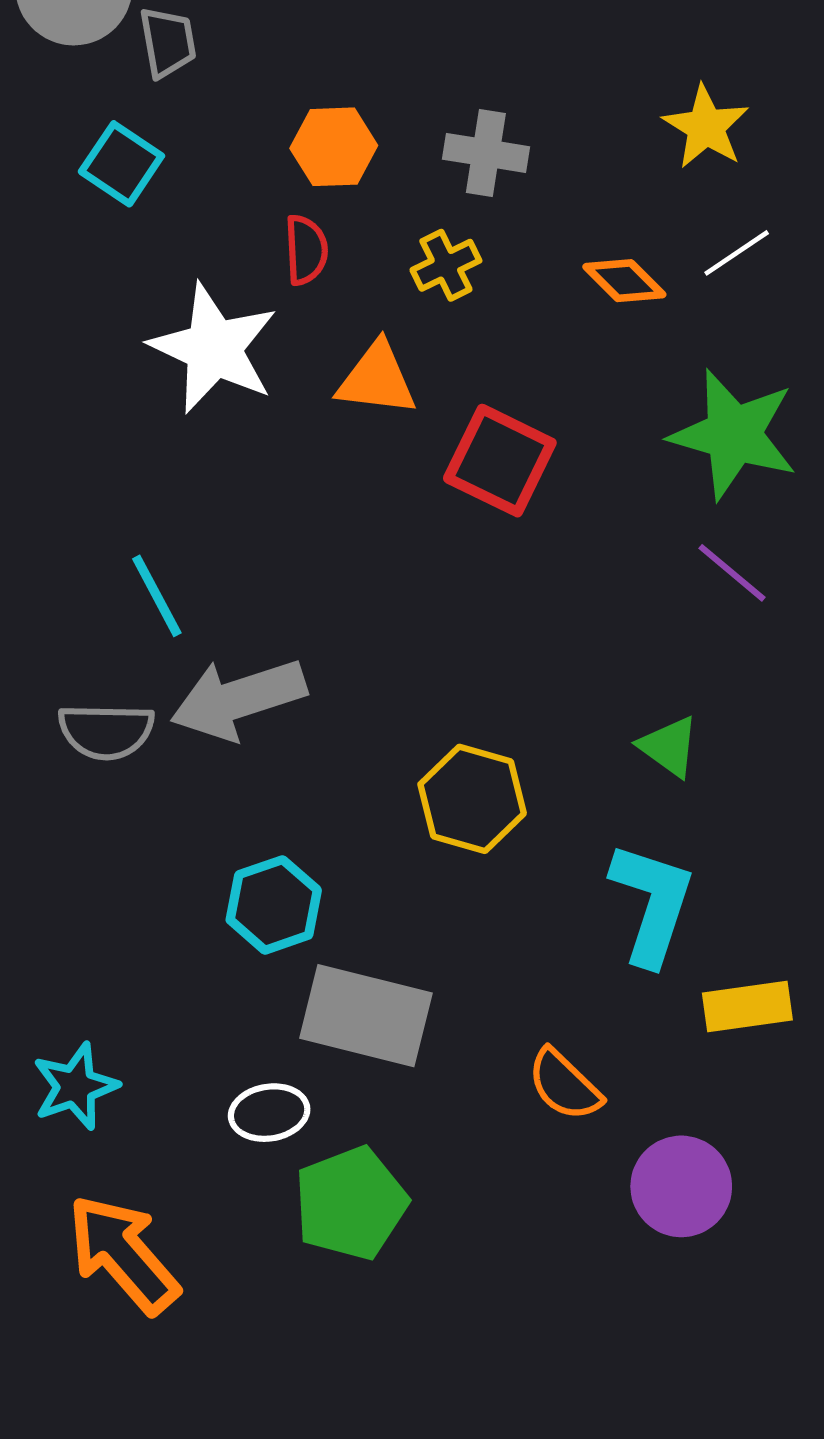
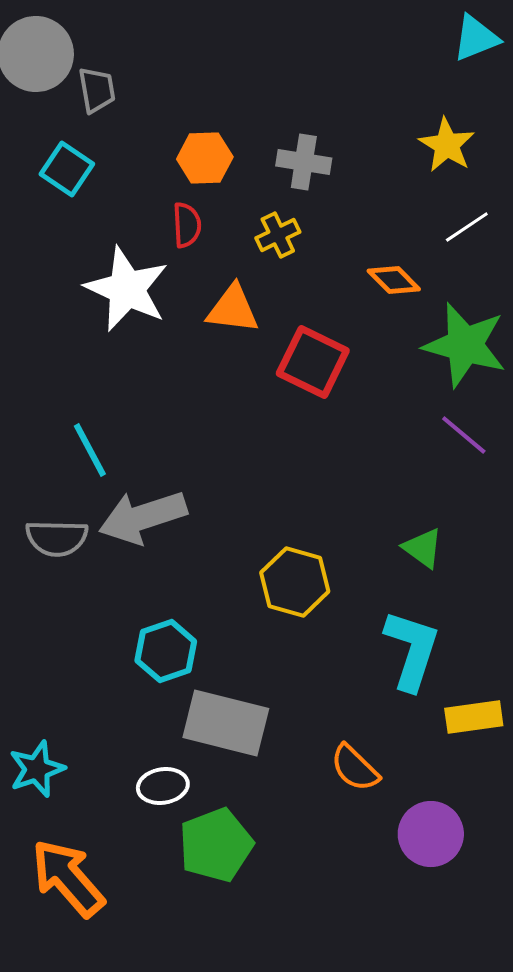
orange diamond: (624, 281) -> (394, 280), moved

